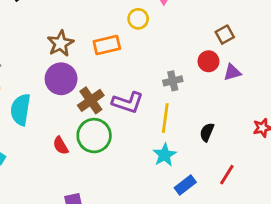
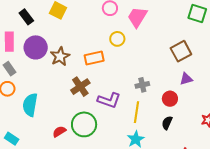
brown square: (225, 35) -> (181, 51), size x1.5
red circle: (208, 61) -> (170, 99), moved
purple circle: (61, 79) -> (36, 47), moved
brown cross: (91, 100) -> (80, 87), moved
red semicircle: (61, 146) -> (59, 132), turned 88

